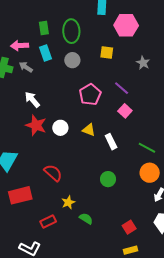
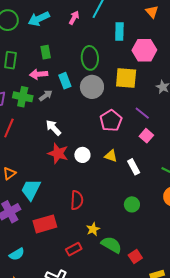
green rectangle: (44, 28) -> (46, 52), moved
yellow square: (107, 53) -> (126, 78), size x1.6
gray circle: (72, 60) -> (92, 87), size x1.5
gray arrow: (26, 67) -> (46, 96), turned 112
red semicircle: (53, 173) -> (77, 200), turned 54
green semicircle: (86, 219) -> (111, 245), size x1.5
red square: (129, 227) -> (135, 256), moved

